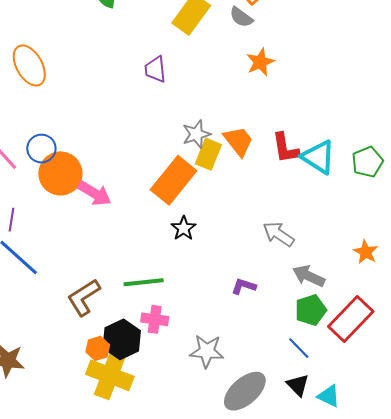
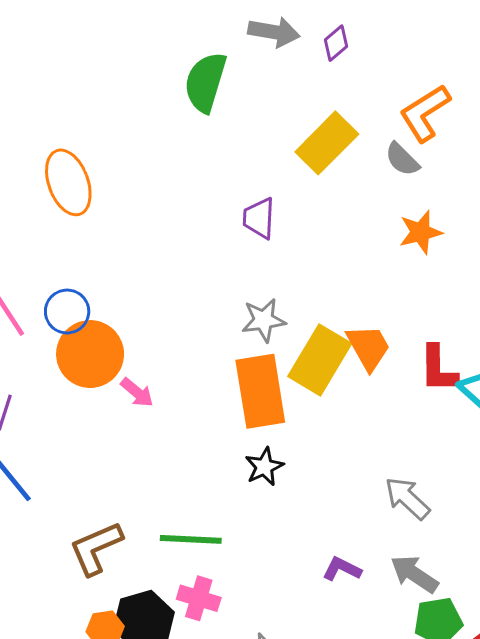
gray star: (196, 134) -> (264, 320), moved
yellow rectangle: (208, 154) -> (320, 360), size x1.4
orange rectangle: (173, 180) -> (260, 391), turned -57
pink arrow: (94, 193) -> (137, 392), size x0.7
gray arrow: (309, 276) -> (414, 574), moved

